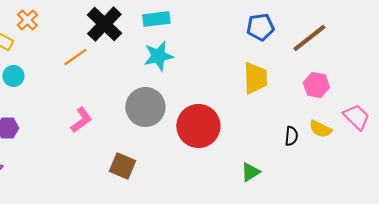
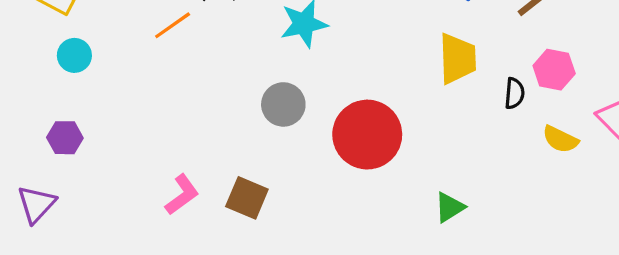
gray circle: (145, 107) -> (283, 104), size x0.7
pink L-shape: (81, 120) -> (182, 195), moved
black semicircle: (291, 136) -> (514, 93), moved

